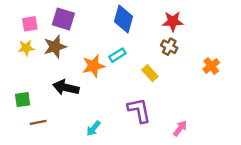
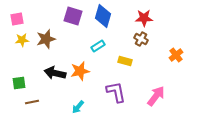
purple square: (63, 19) -> (73, 16), moved
pink square: (30, 24) -> (17, 19), moved
orange star: (93, 66) -> (80, 71), moved
yellow rectangle: (150, 73) -> (125, 61), turned -32
pink arrow: (180, 128) -> (156, 96), moved, size x1.5

